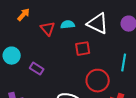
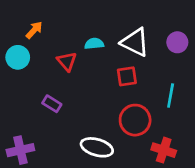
red triangle: (48, 29) -> (67, 61), moved
red square: (83, 49) -> (127, 76), moved
cyan circle: (12, 56) -> (18, 57), moved

